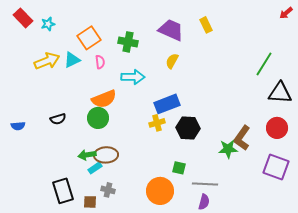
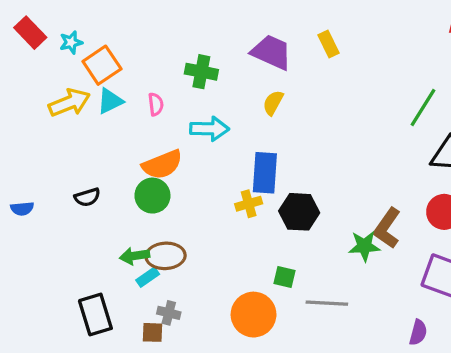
orange square: (89, 38) -> (102, 65), moved
blue rectangle: (167, 104) -> (265, 173), turned -65
brown square: (90, 202) -> (152, 332), moved
purple semicircle: (204, 202) -> (418, 332), moved

